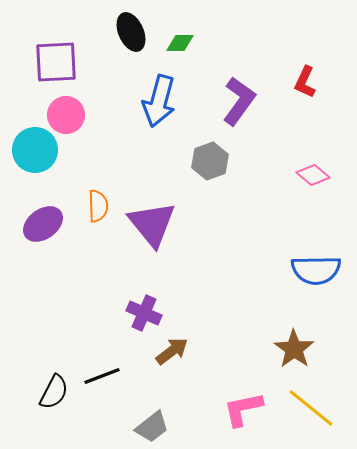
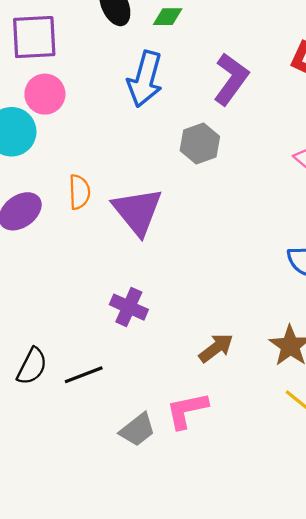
brown arrow: (172, 351) -> (216, 348), moved
black semicircle: (54, 392) -> (32, 366), moved
pink L-shape: (243, 409) -> (187, 410), moved

